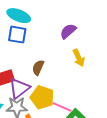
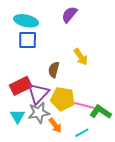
purple semicircle: (68, 31) -> (69, 15), moved
yellow arrow: (79, 58) -> (81, 57), moved

